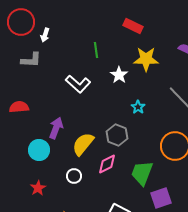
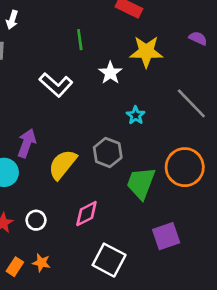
pink diamond: (107, 164) -> (86, 214), moved
green trapezoid: (142, 173) -> (141, 183), moved
white circle: (74, 176) -> (36, 220), moved

